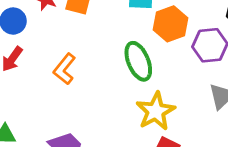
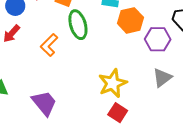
green ellipse: (138, 61) -> (78, 25), moved

